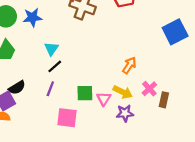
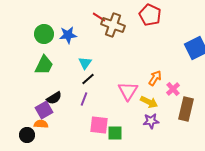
pink cross: (149, 89) -> (173, 89), moved
green square: (85, 93) -> (115, 133), moved
pink triangle: (104, 99) -> (128, 91), moved, size x1.5
brown rectangle: (164, 100) -> (186, 109), size x1.6

